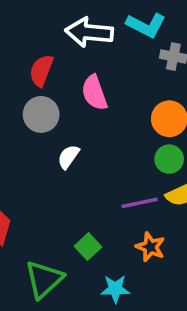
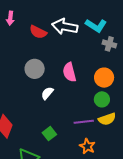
red semicircle: (41, 70) -> (38, 32), moved, turned -90
pink semicircle: (94, 93) -> (69, 72), moved
green square: (88, 247) -> (49, 134), moved

